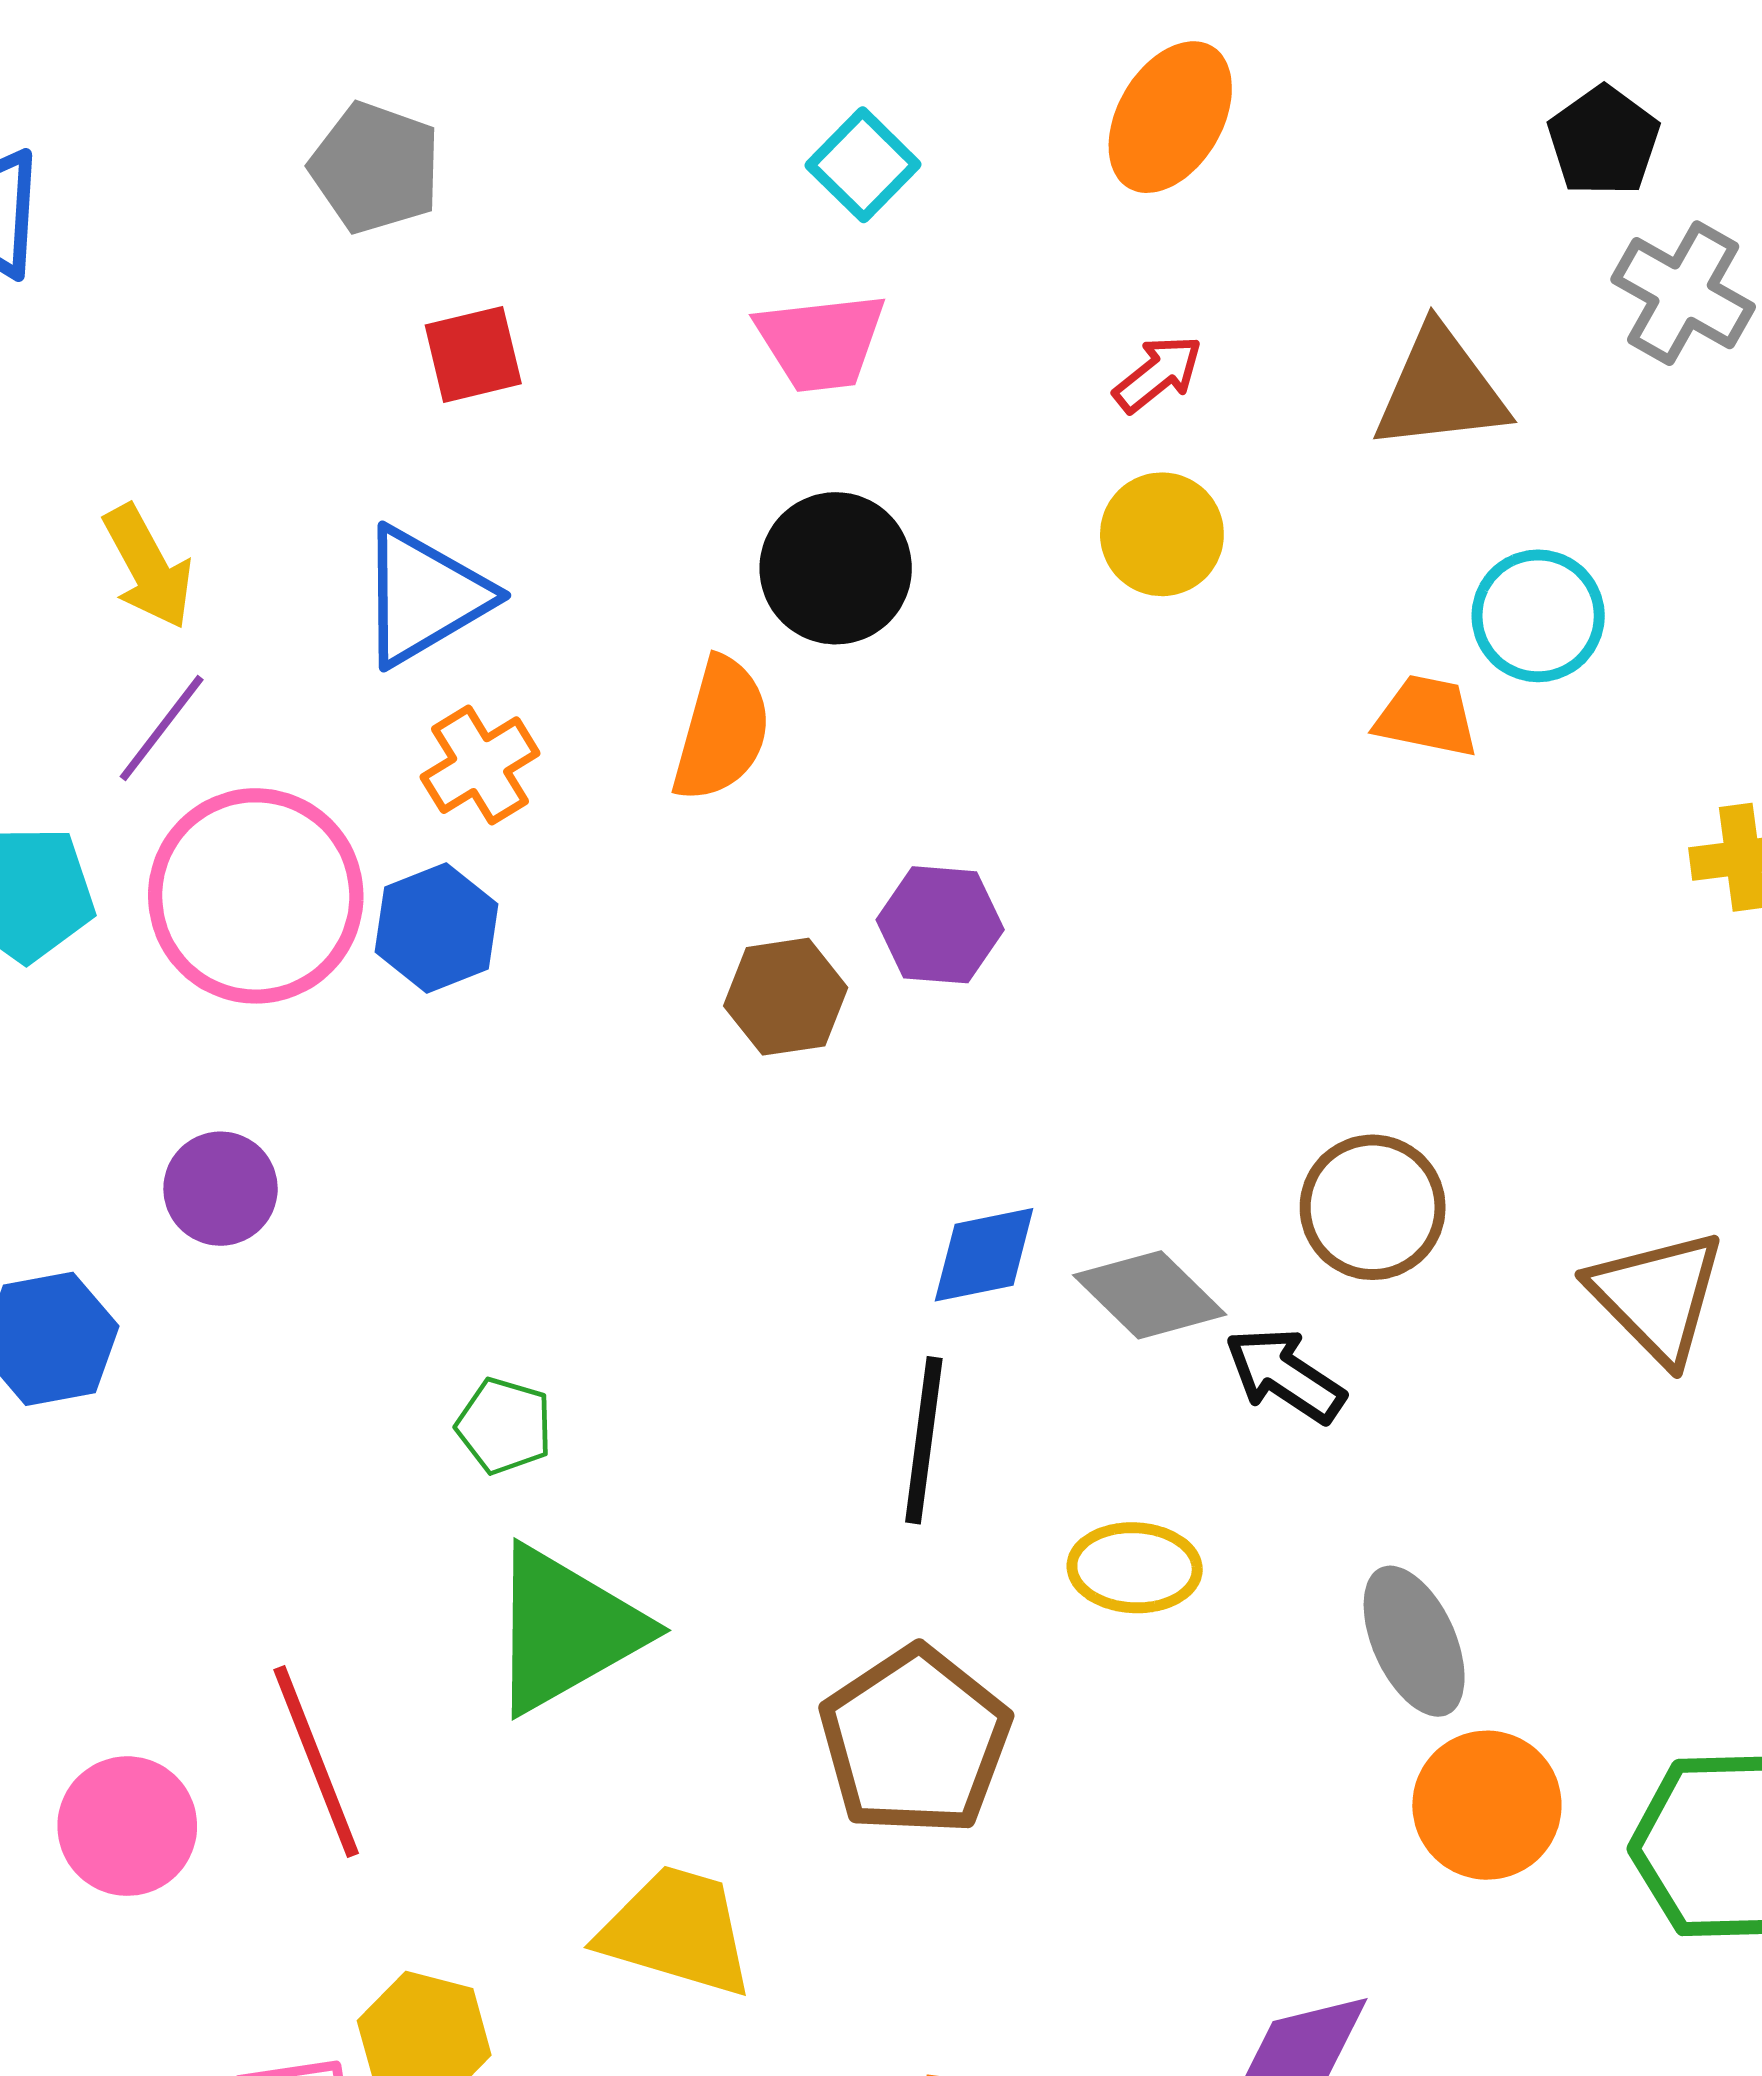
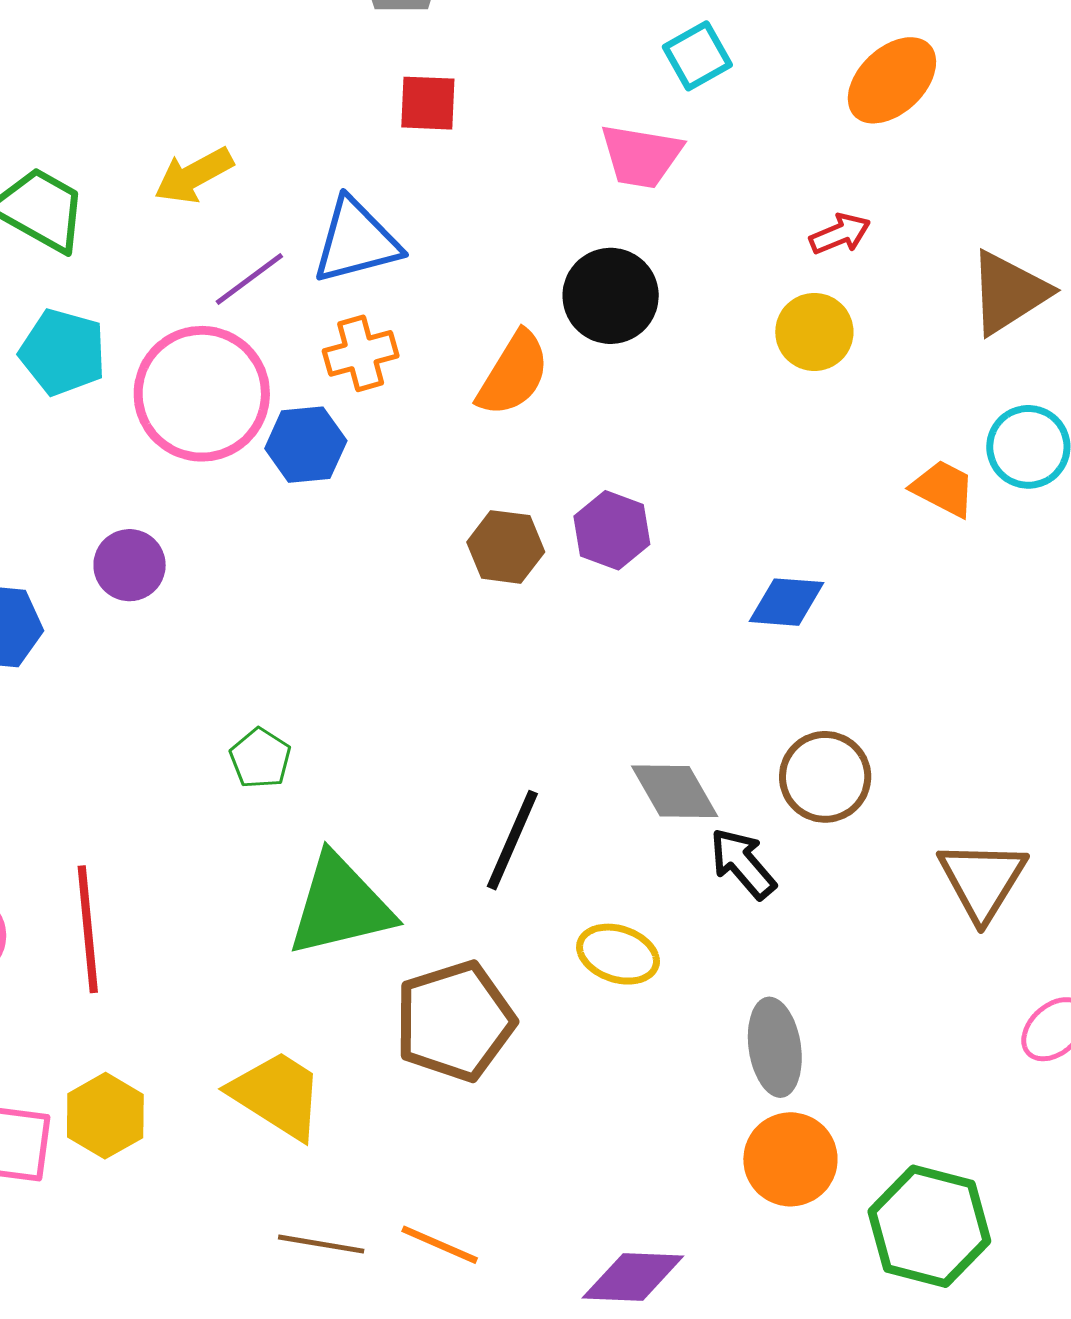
brown triangle: (1440, 389) -> (1009, 292), turned -42
yellow arrow: (148, 567) -> (194, 175), turned 74
purple line: (162, 728) -> (249, 279), moved
blue diamond: (984, 1255) -> (786, 602), moved
green triangle: (566, 1629) -> (340, 906), moved

